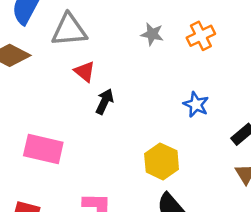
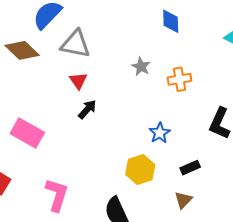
yellow hexagon: (162, 161) -> (140, 170), moved

